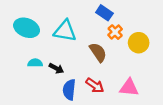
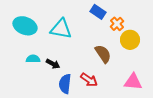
orange cross: (115, 32) -> (117, 24), moved
brown semicircle: (98, 52) -> (103, 54), moved
pink triangle: (129, 88) -> (133, 82), moved

